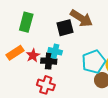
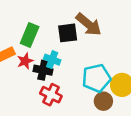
green rectangle: (26, 22) -> (30, 35), moved
red cross: (46, 85) -> (51, 95), moved

